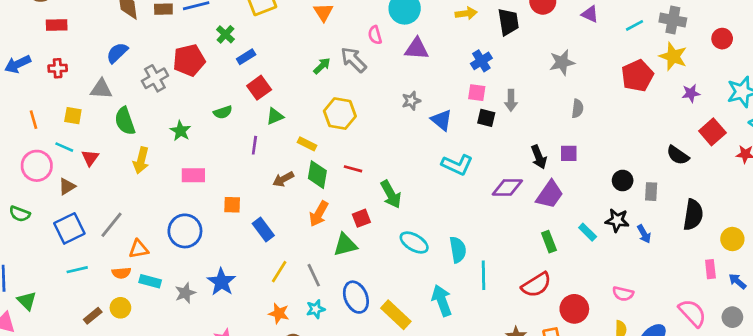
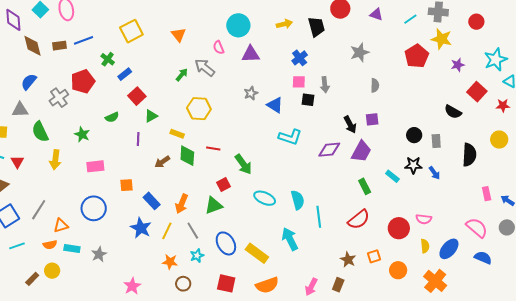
orange arrow: (319, 214) -> (182, 204), moved
yellow circle: (732, 239) -> (499, 140), moved
blue star: (221, 282) -> (141, 228), moved
red circle: (574, 309) -> (399, 228), moved

